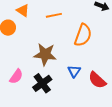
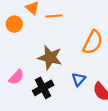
orange line: (54, 15) -> (54, 16), moved

